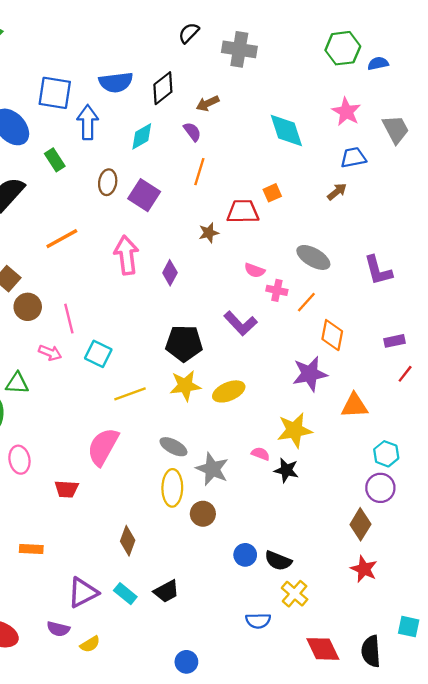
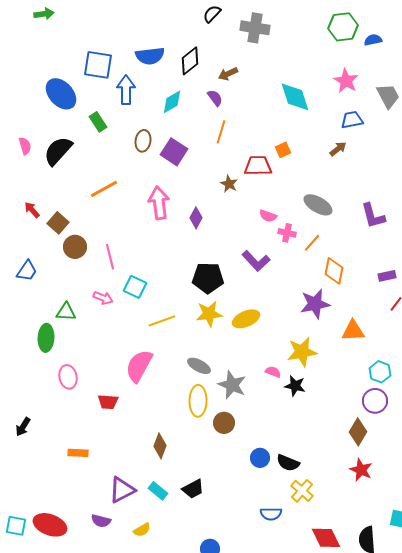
brown star: (209, 233) -> (229, 184), turned -30
pink arrow: (50, 353) -> (103, 298), moved
yellow semicircle: (90, 644) -> (142, 530), moved

